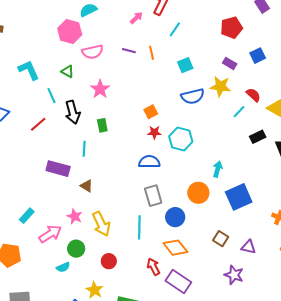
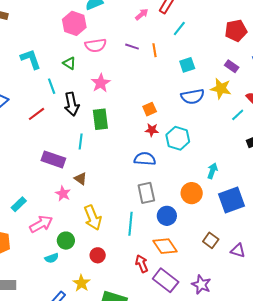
green rectangle: (102, 125) -> (100, 119), size x1.5
pink star: (75, 216) -> (63, 194), moved
purple star: (234, 275) -> (201, 285), moved

